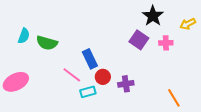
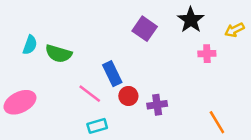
purple square: (139, 40) -> (145, 29), moved
cyan rectangle: (88, 92) -> (97, 126), moved

